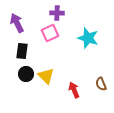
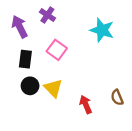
purple cross: (57, 13) -> (47, 15), moved, turned 32
pink square: (50, 33) -> (57, 50), moved, turned -30
cyan star: (88, 38) -> (102, 30), moved

